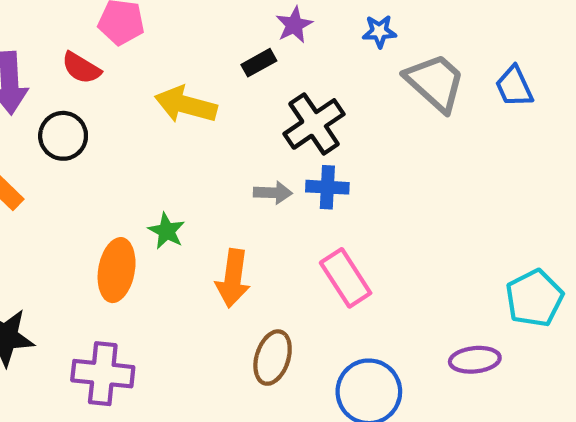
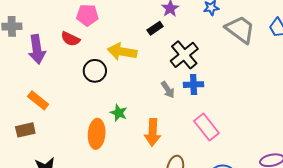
black circle: (63, 136) -> (95, 71), moved
gray arrow: (273, 193) -> (168, 90), turned 60

